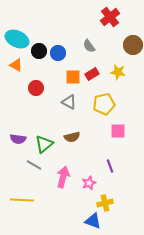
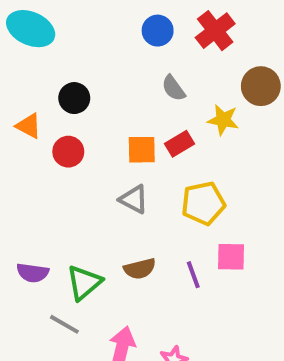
cyan ellipse: (17, 39) -> (31, 29), moved
blue circle: (58, 53) -> (158, 31), moved
yellow star: (118, 72) -> (223, 120), moved
red circle: (36, 88) -> (68, 152), moved
purple line: (110, 166) -> (193, 275), moved

